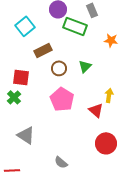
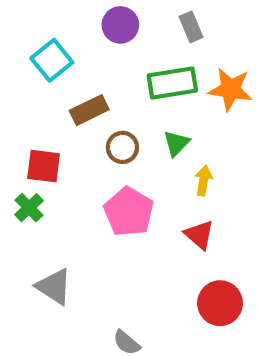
green rectangle: (75, 26) -> (172, 83), moved, turned -30
orange star: (111, 40) -> (230, 89), size x1.5
yellow arrow: (109, 95) -> (203, 181), moved

